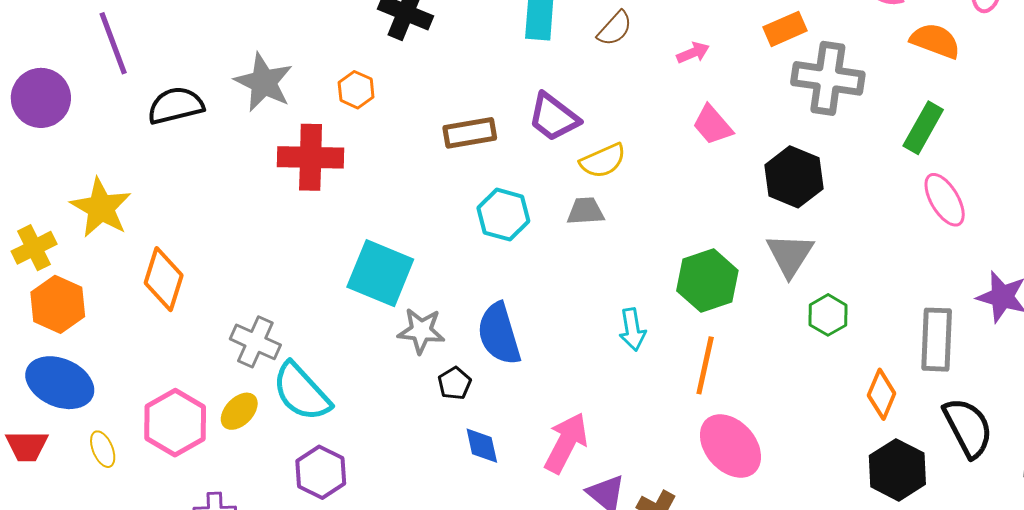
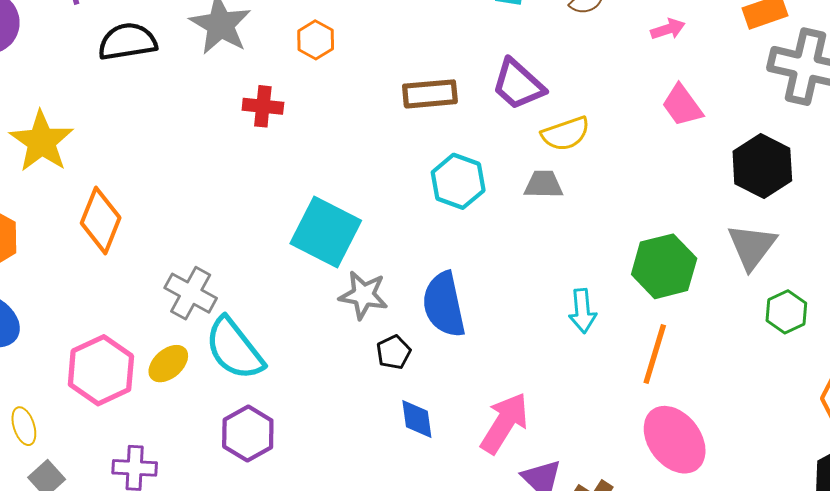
red cross: (311, 157) -> (263, 106), size x0.6
yellow ellipse: (103, 449) -> (24, 426), moved

